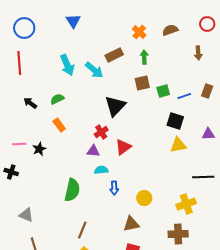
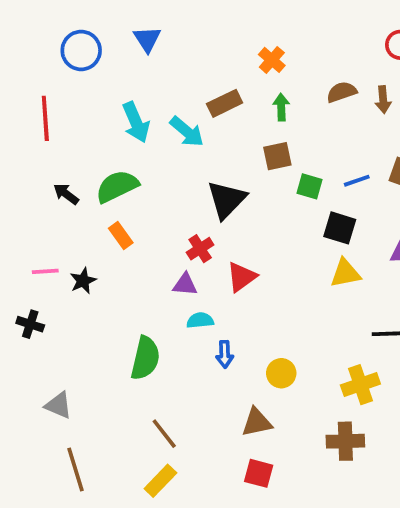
blue circle: (24, 28) -> (81, 50), moved
brown semicircle: (170, 30) -> (342, 92), moved
green square: (163, 91) -> (310, 186), moved, turned 32
green semicircle: (57, 99) -> (117, 186), size x1.6
brown line: (82, 230) -> (164, 434), turned -60

